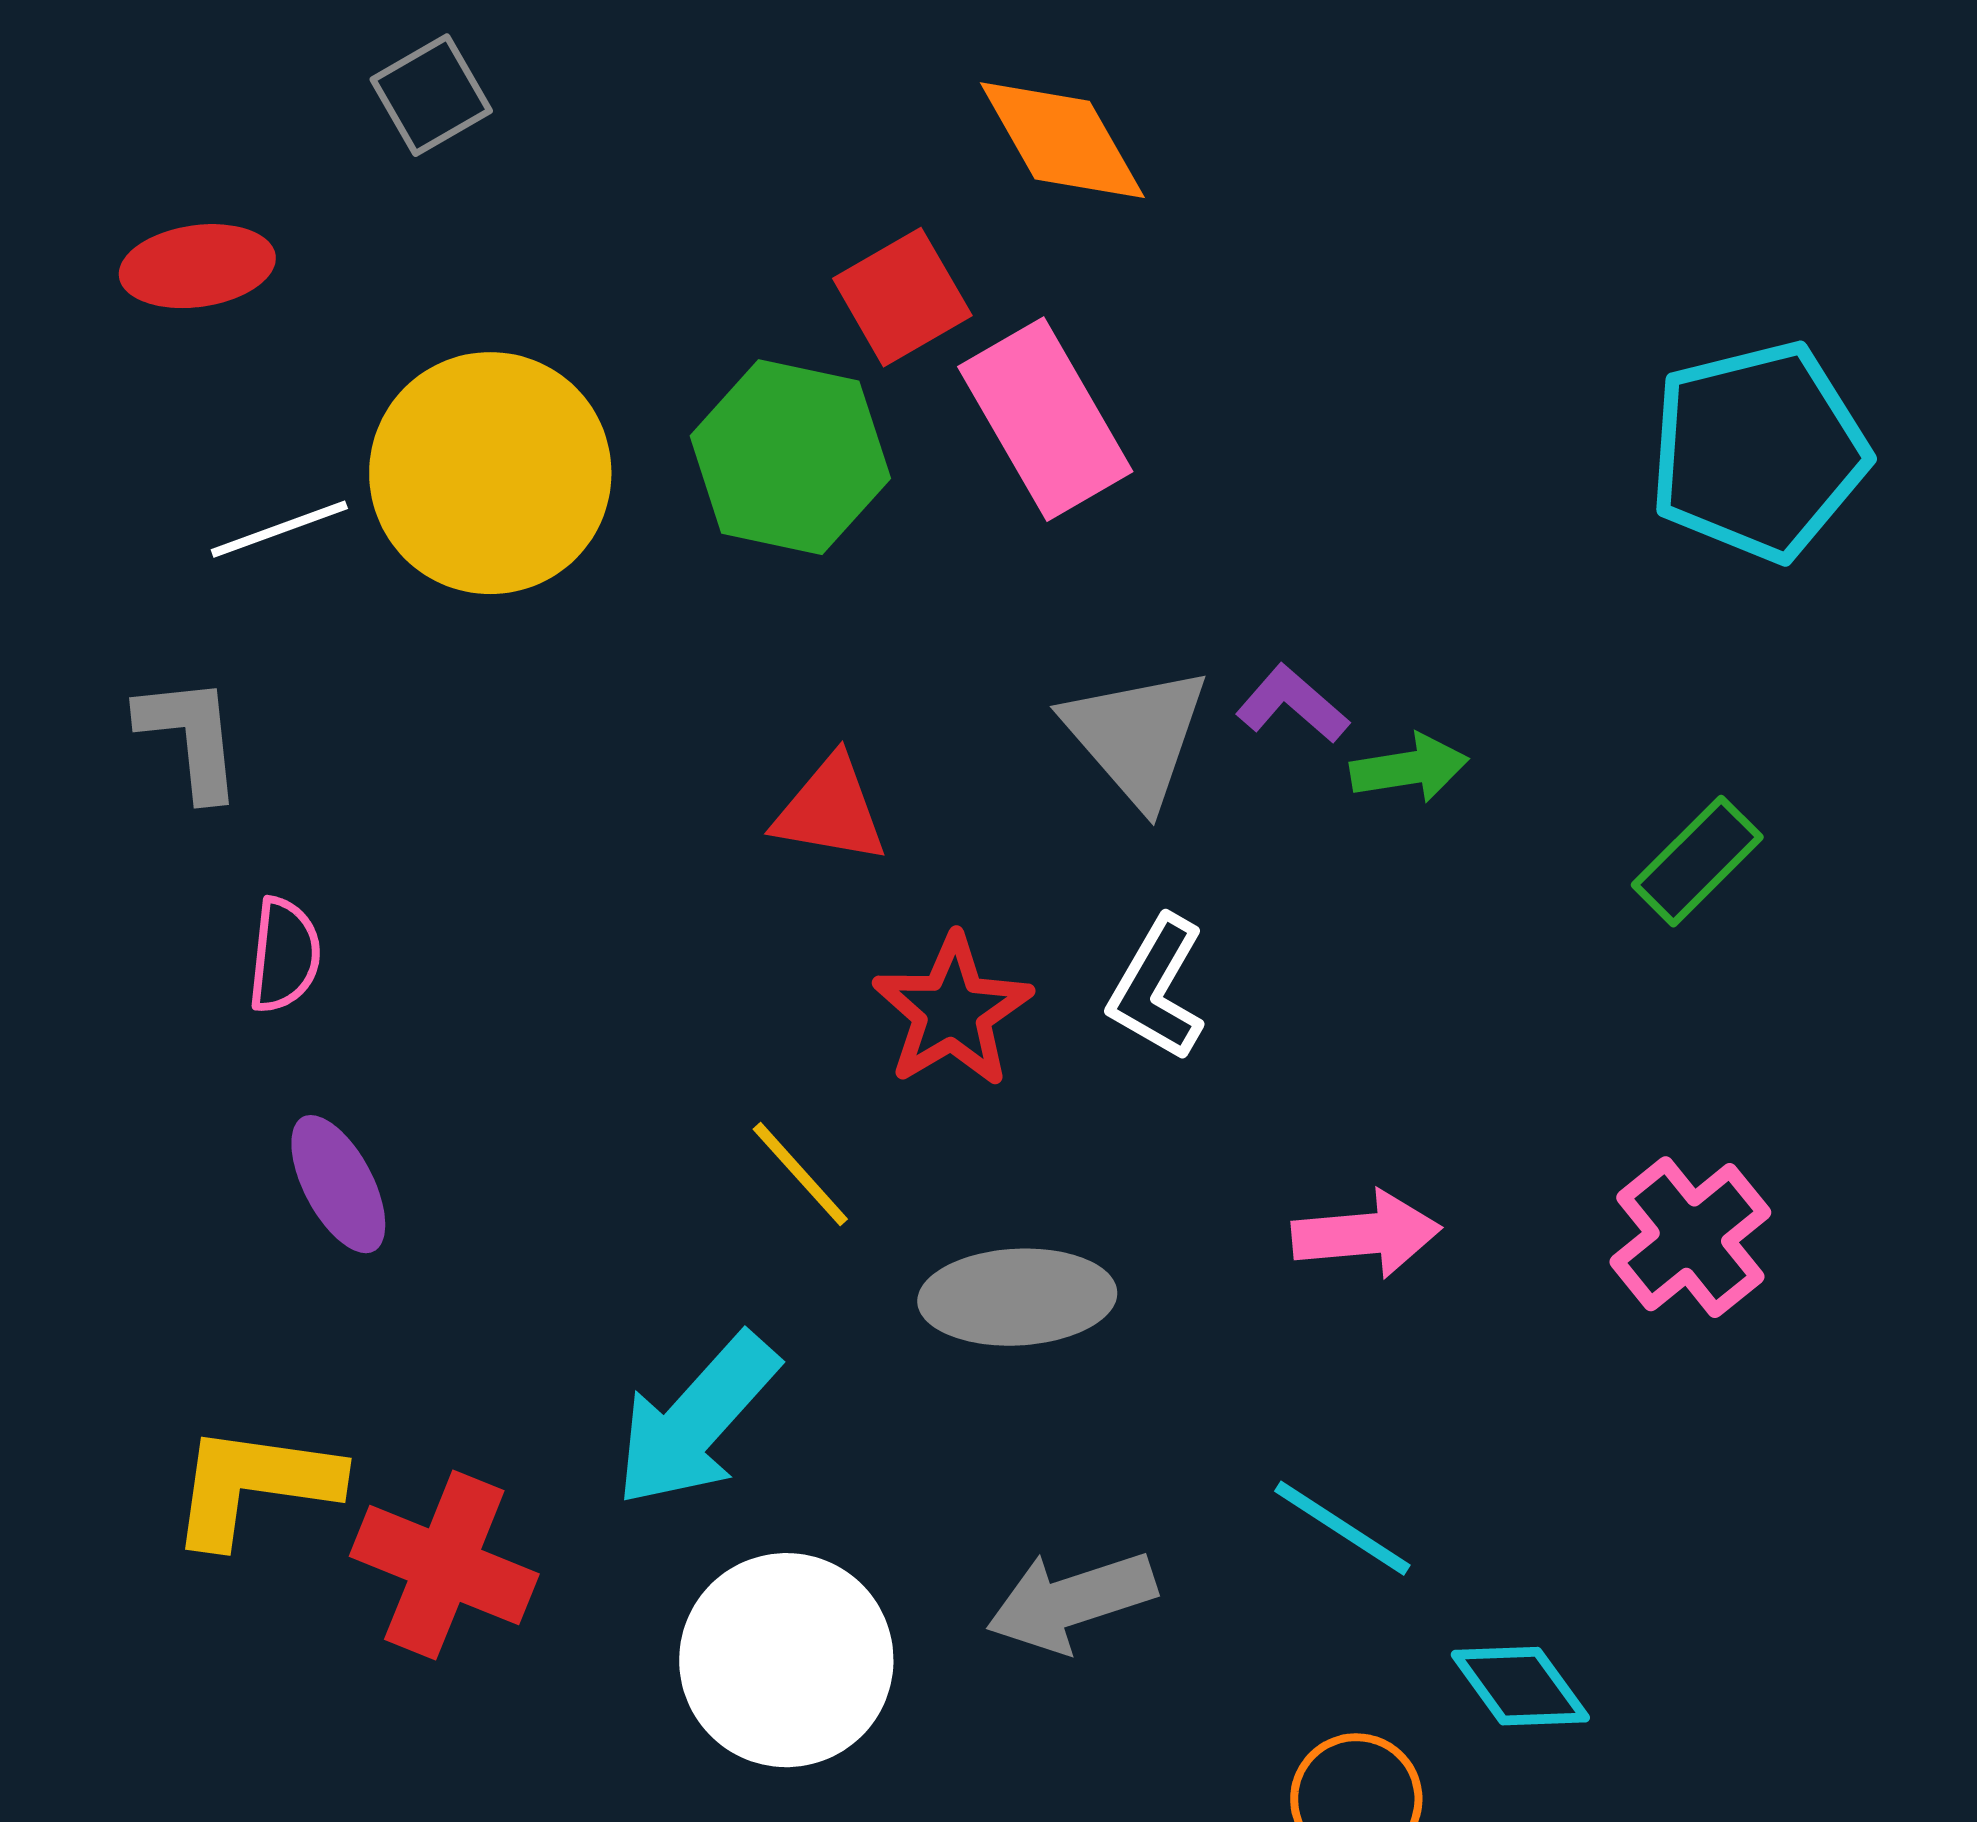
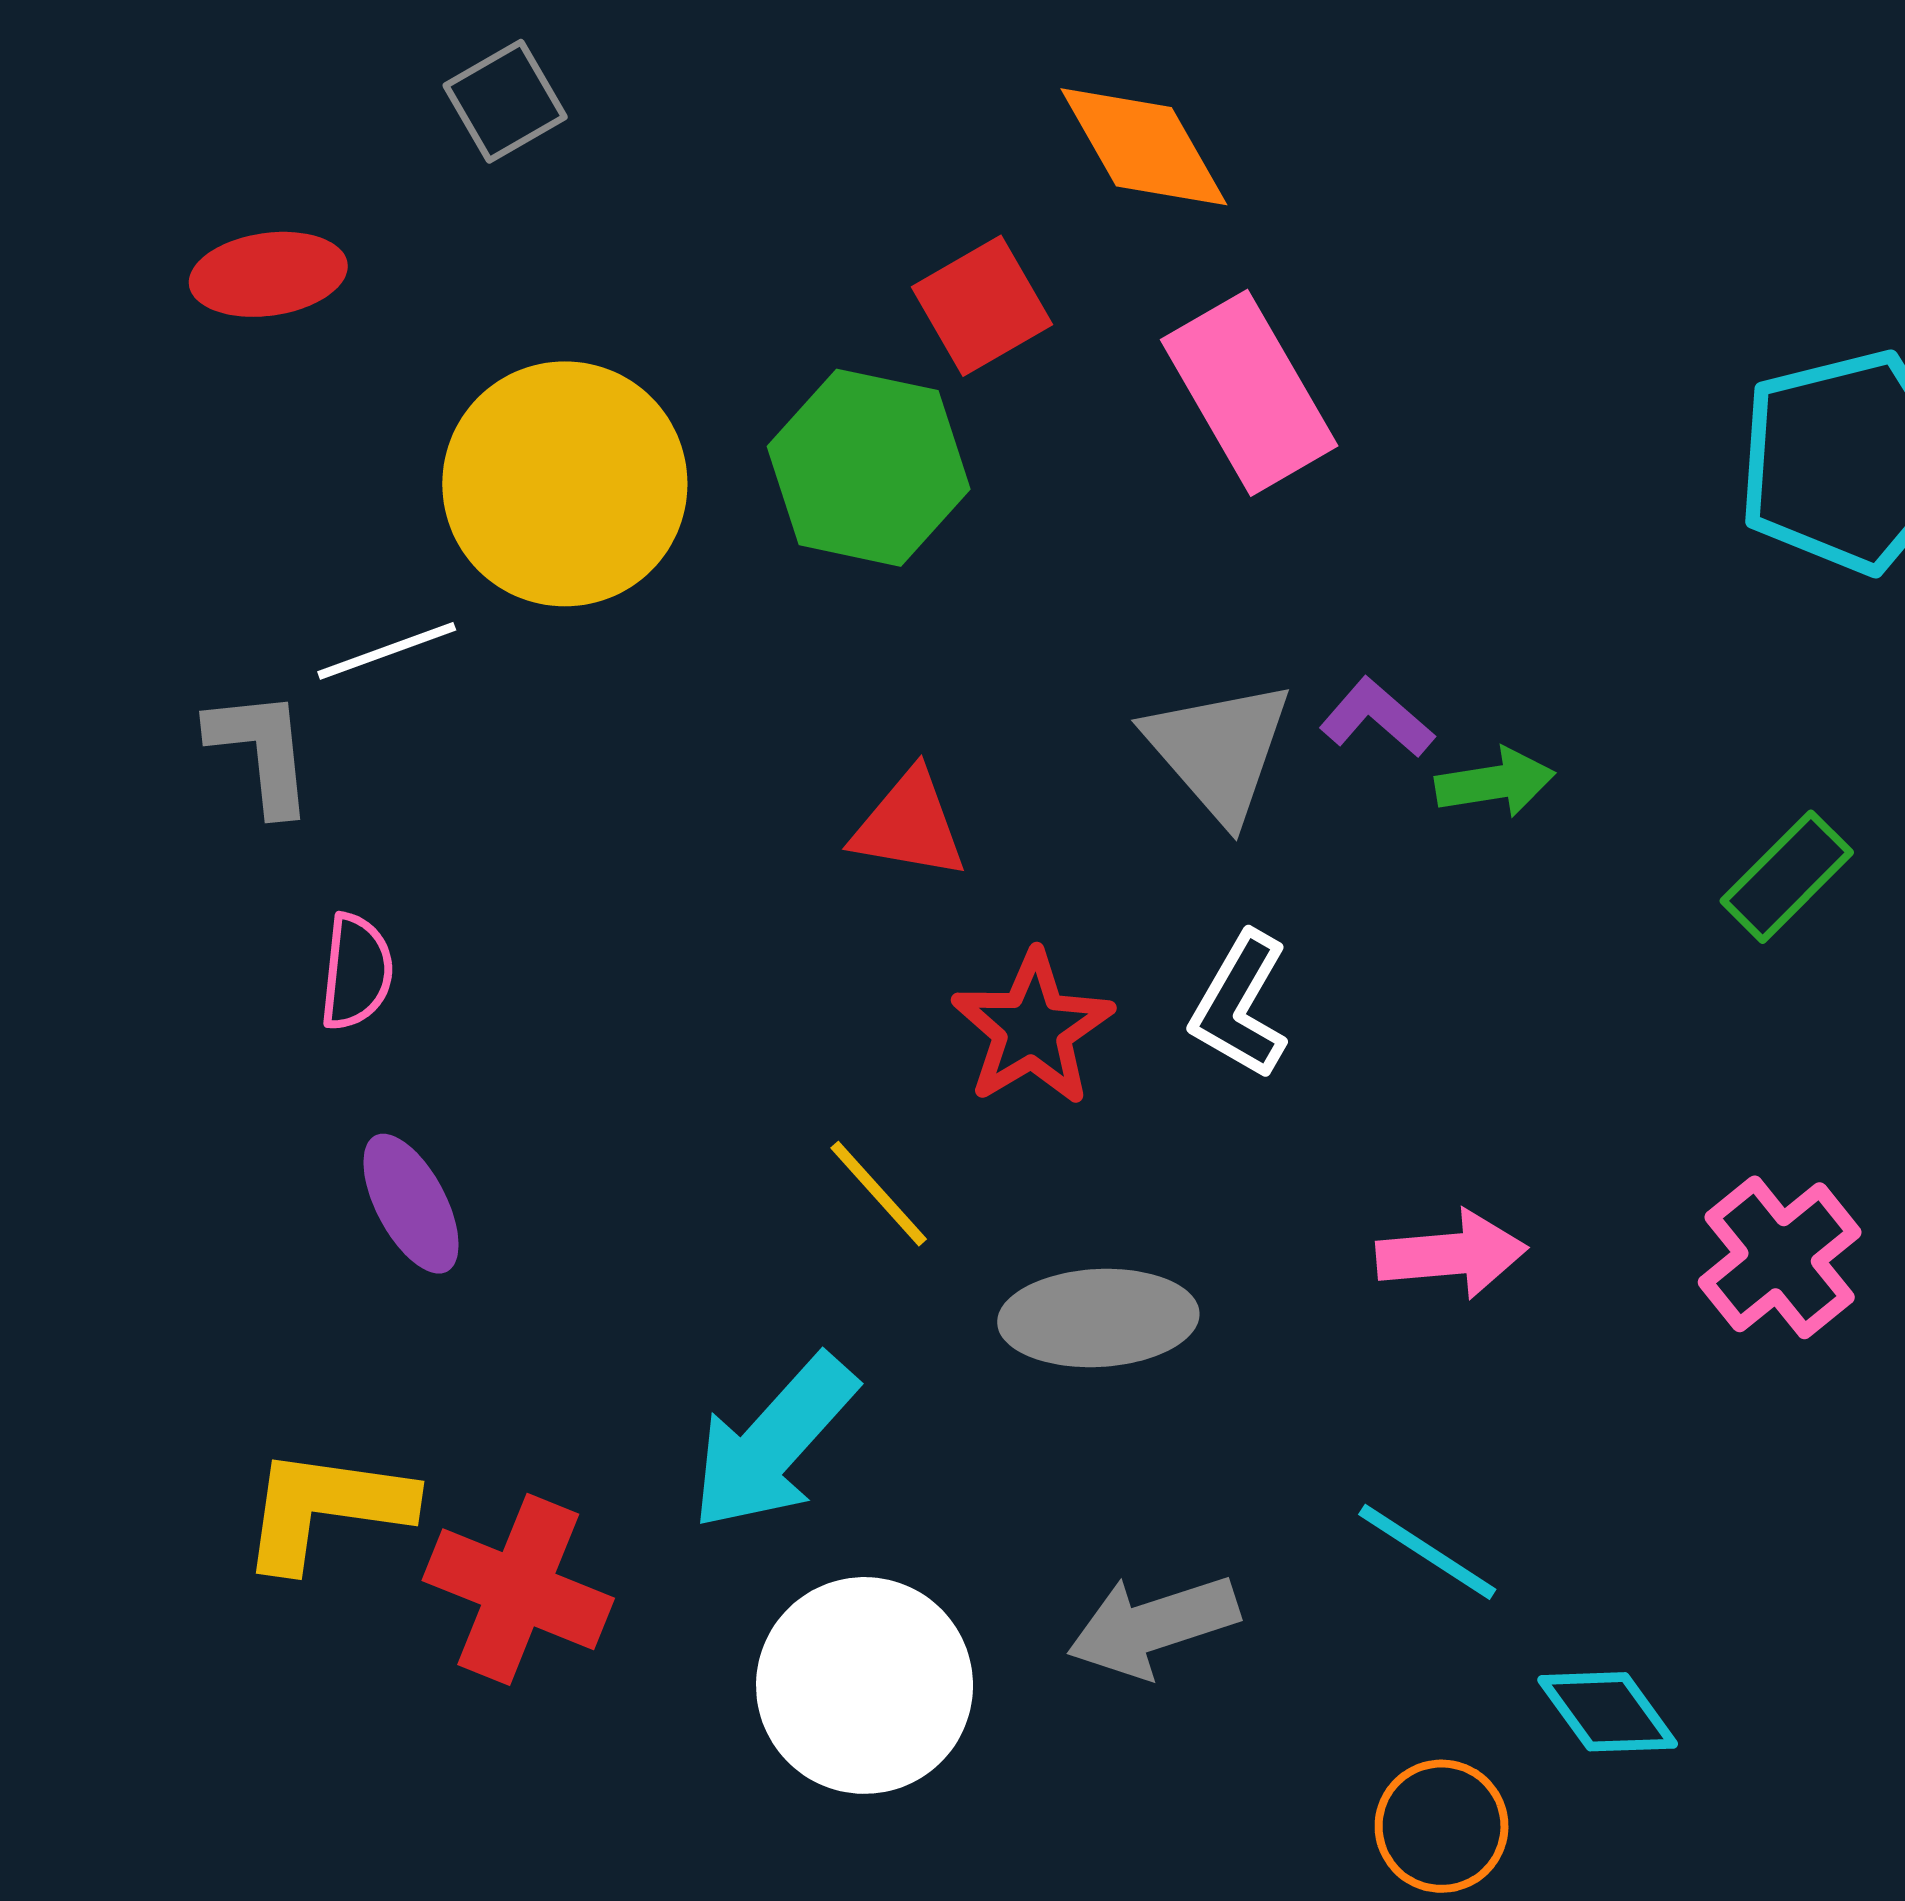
pink rectangle: (1045, 419) -> (1249, 393), moved
white line: (279, 529) -> (387, 651), moved

